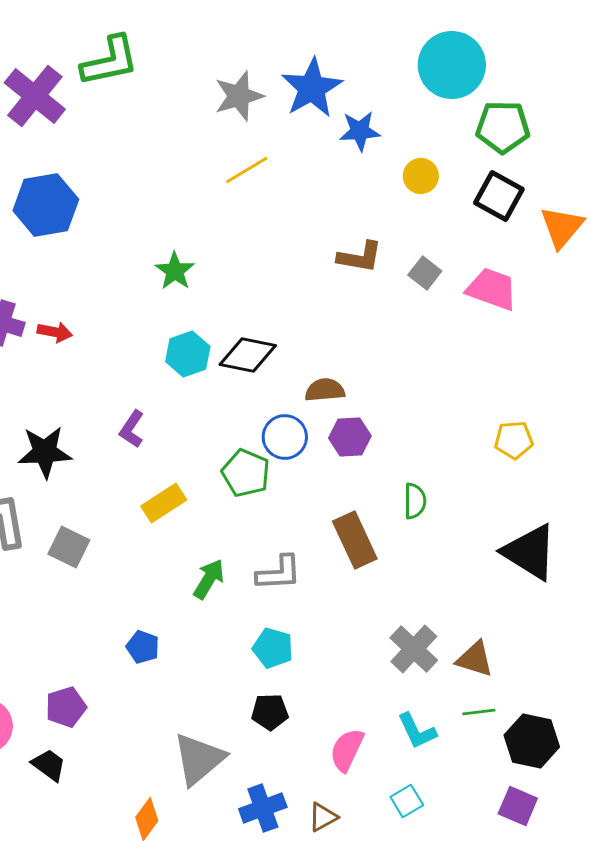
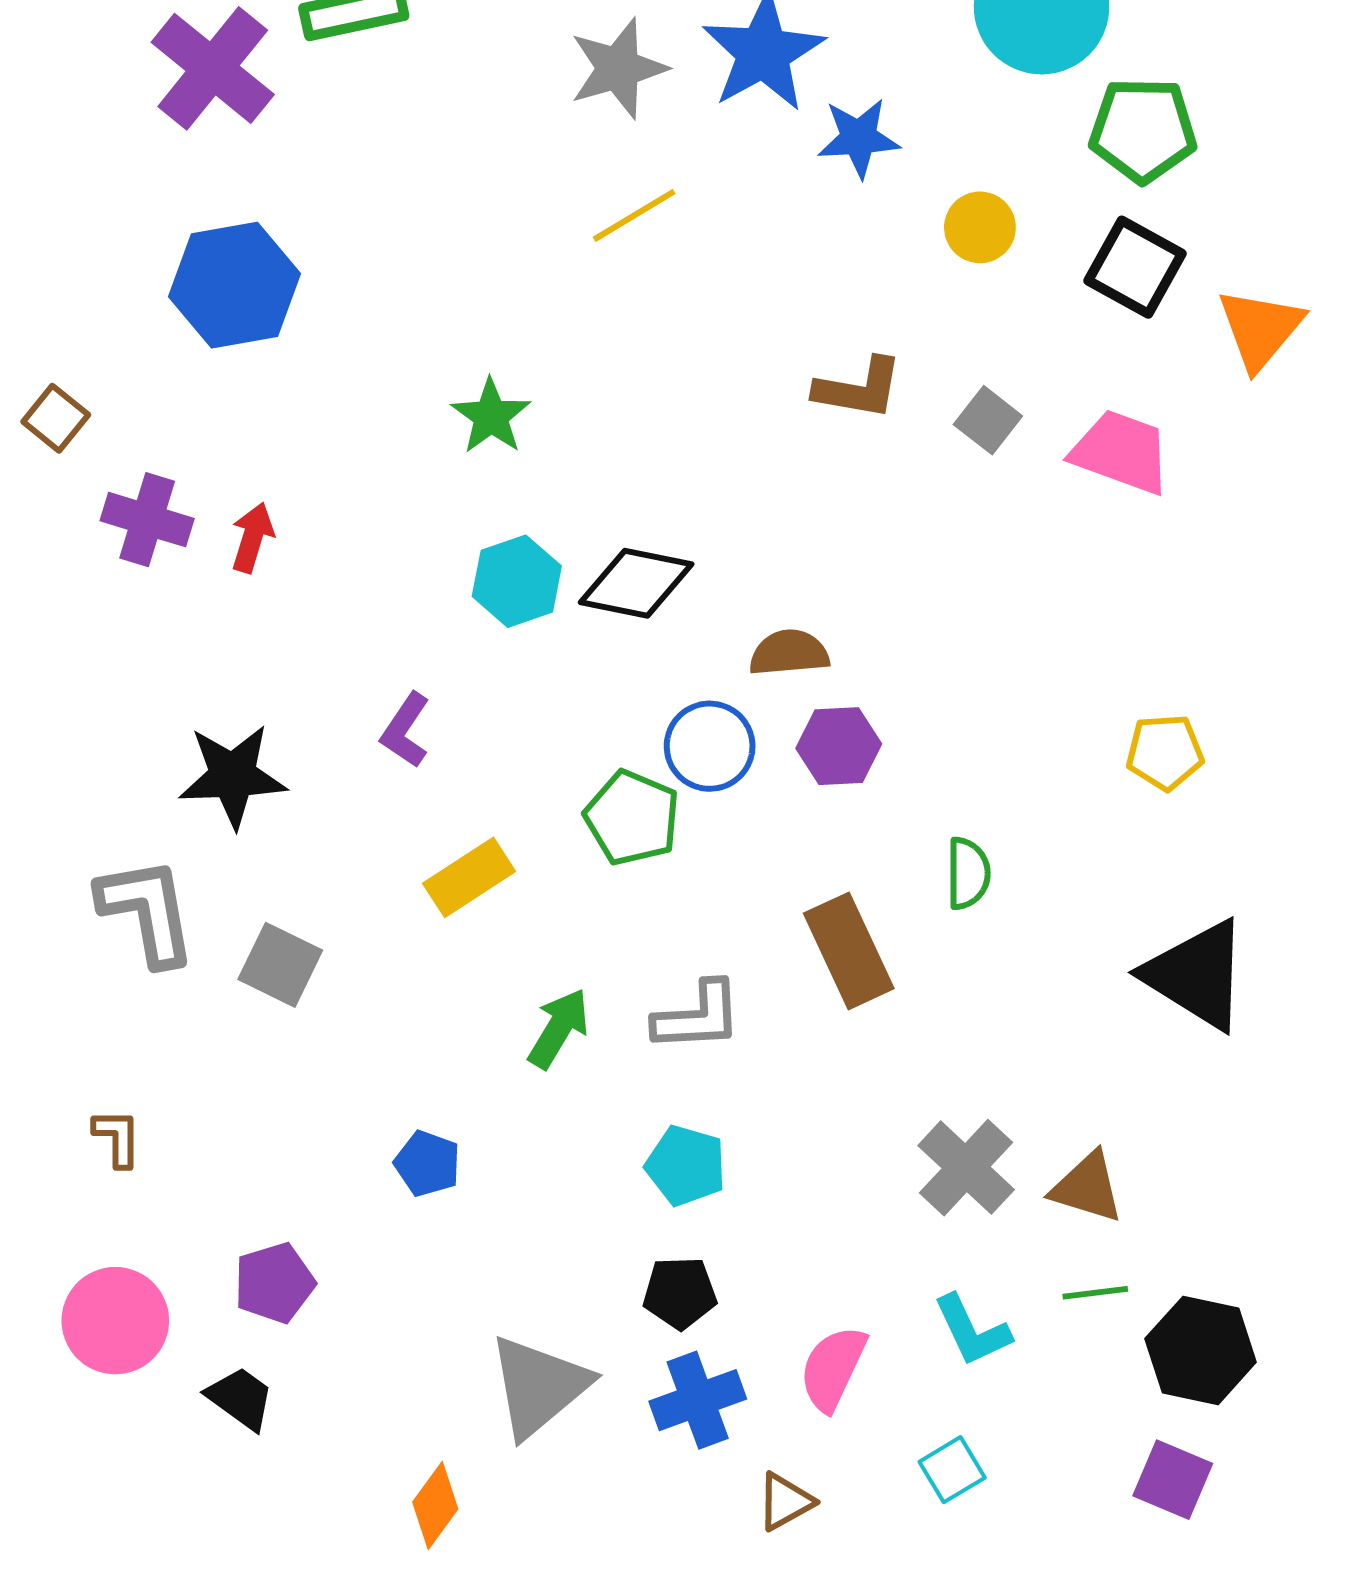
red arrow: (55, 332) -> (252, 537), turned -84
blue cross: (263, 808) -> (698, 1400), moved

